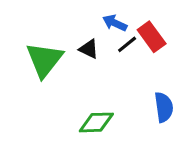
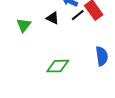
green triangle: (44, 60) -> (24, 25), size x0.6

